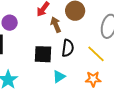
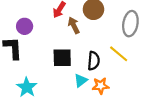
black semicircle: (68, 48) -> (94, 61), moved
orange star: (93, 79) -> (101, 86), moved

